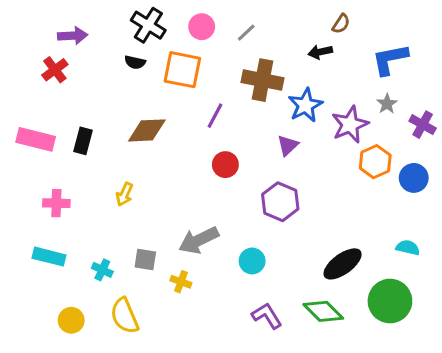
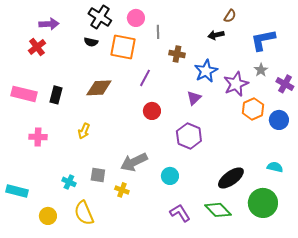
gray line: (246, 33) -> (158, 32), moved, turned -48
brown cross: (262, 80) -> (177, 54), size x0.6
cyan rectangle: (49, 257) -> (17, 191), moved

